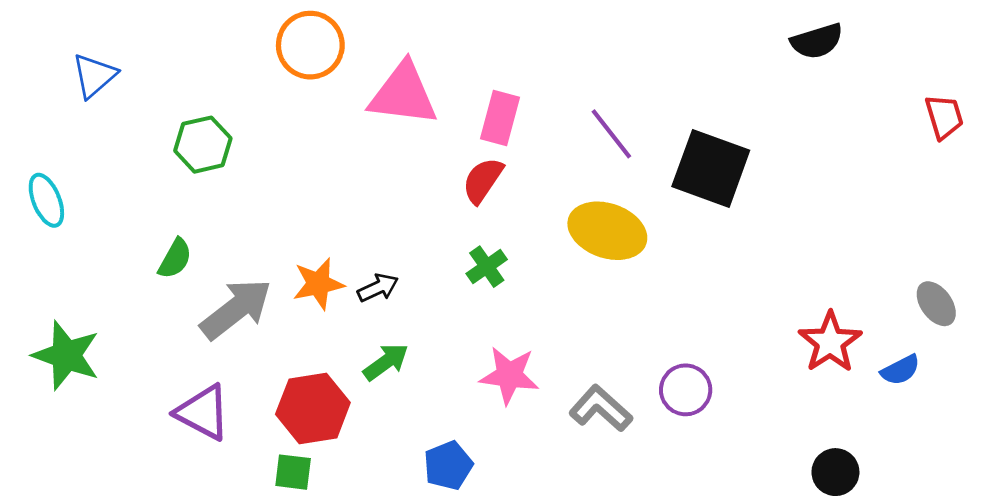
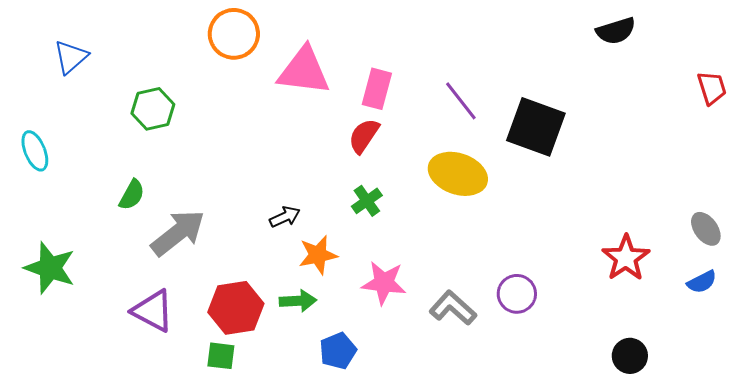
orange star: (318, 284) -> (318, 255), moved
green arrow: (386, 362) -> (298, 301), moved, turned 33
blue semicircle: (900, 370) -> (702, 282), moved

